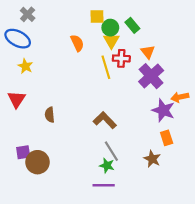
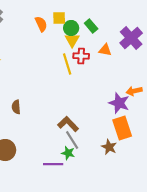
orange semicircle: (77, 43) -> (41, 24), moved
orange triangle: (148, 52) -> (105, 50), turned -40
purple cross: (151, 76) -> (131, 38), moved
brown L-shape: (105, 120) -> (68, 124), moved
orange rectangle: (167, 138) -> (122, 128), size x1.6
purple line: (104, 185) -> (53, 164), moved

